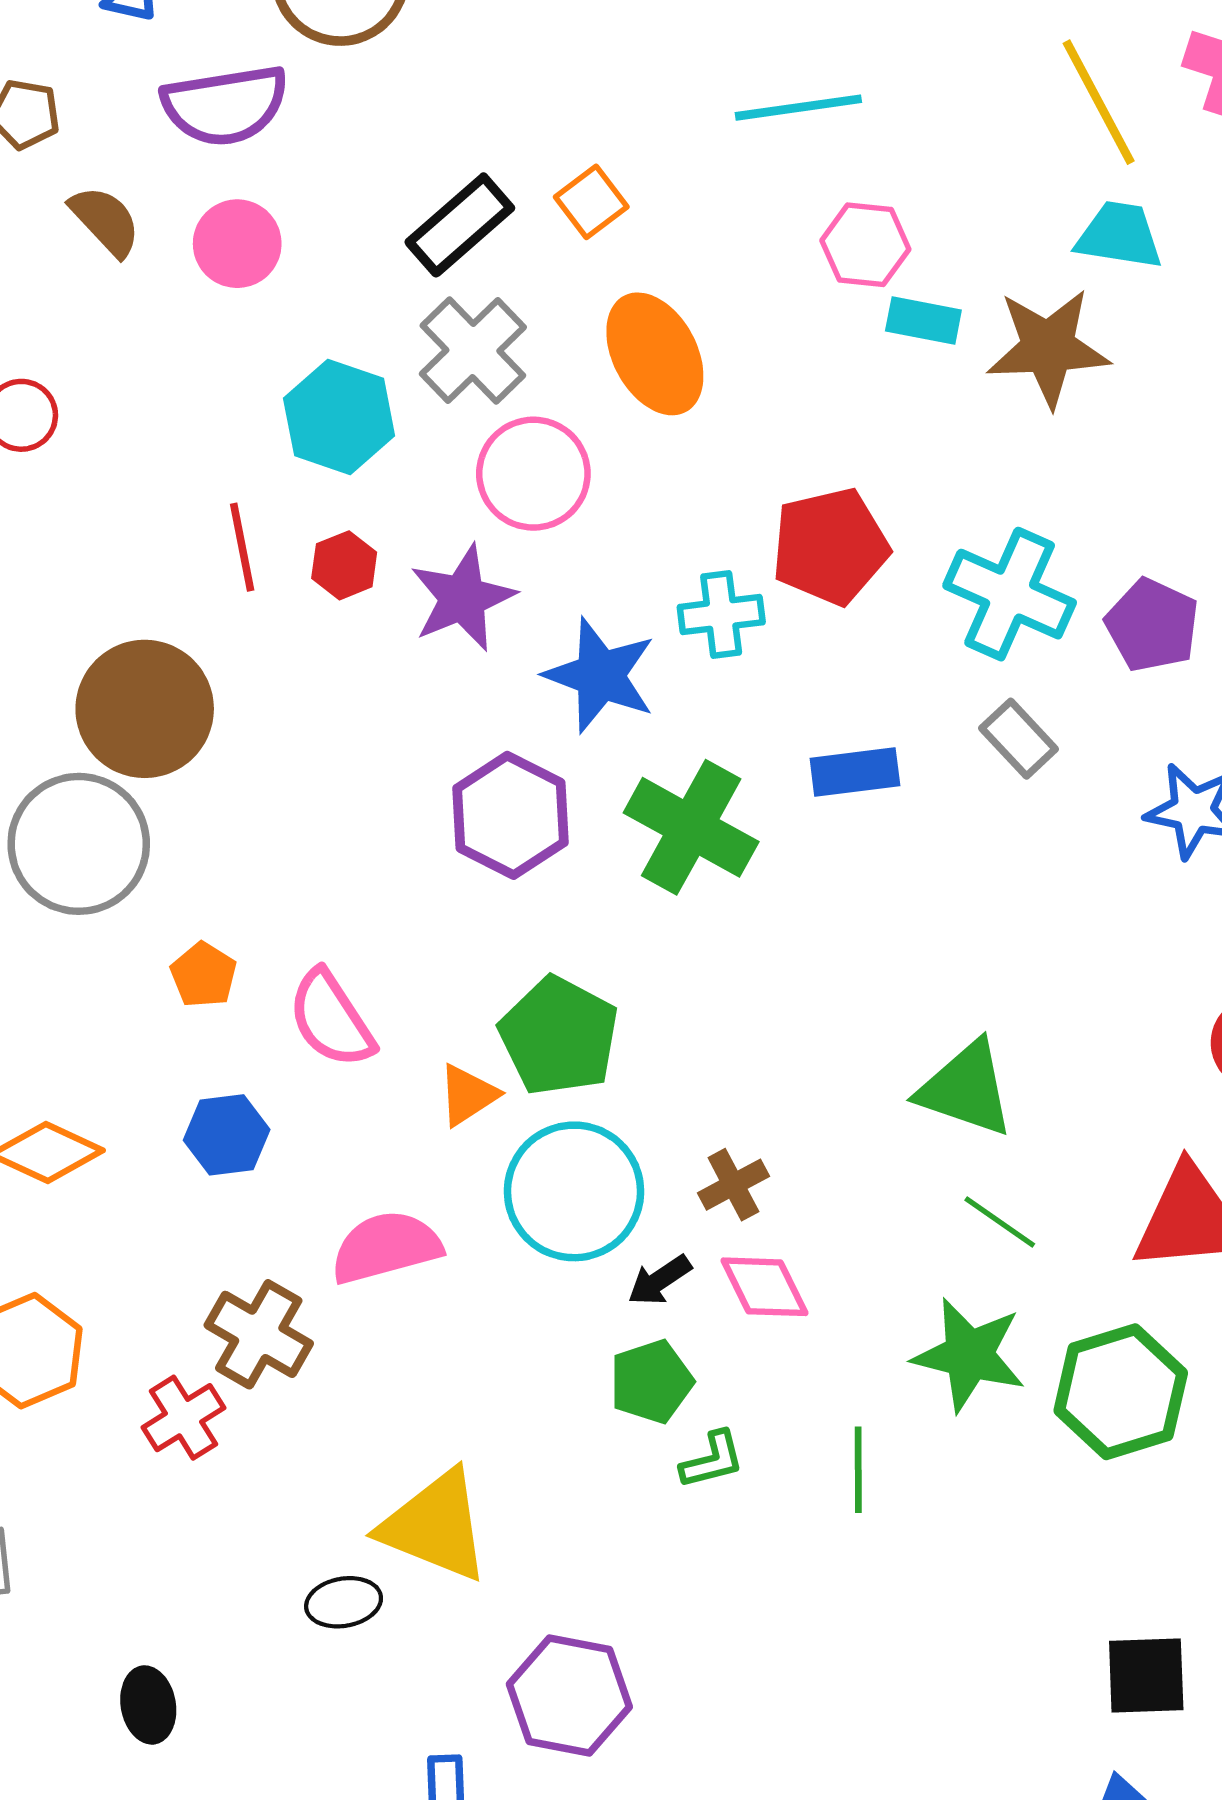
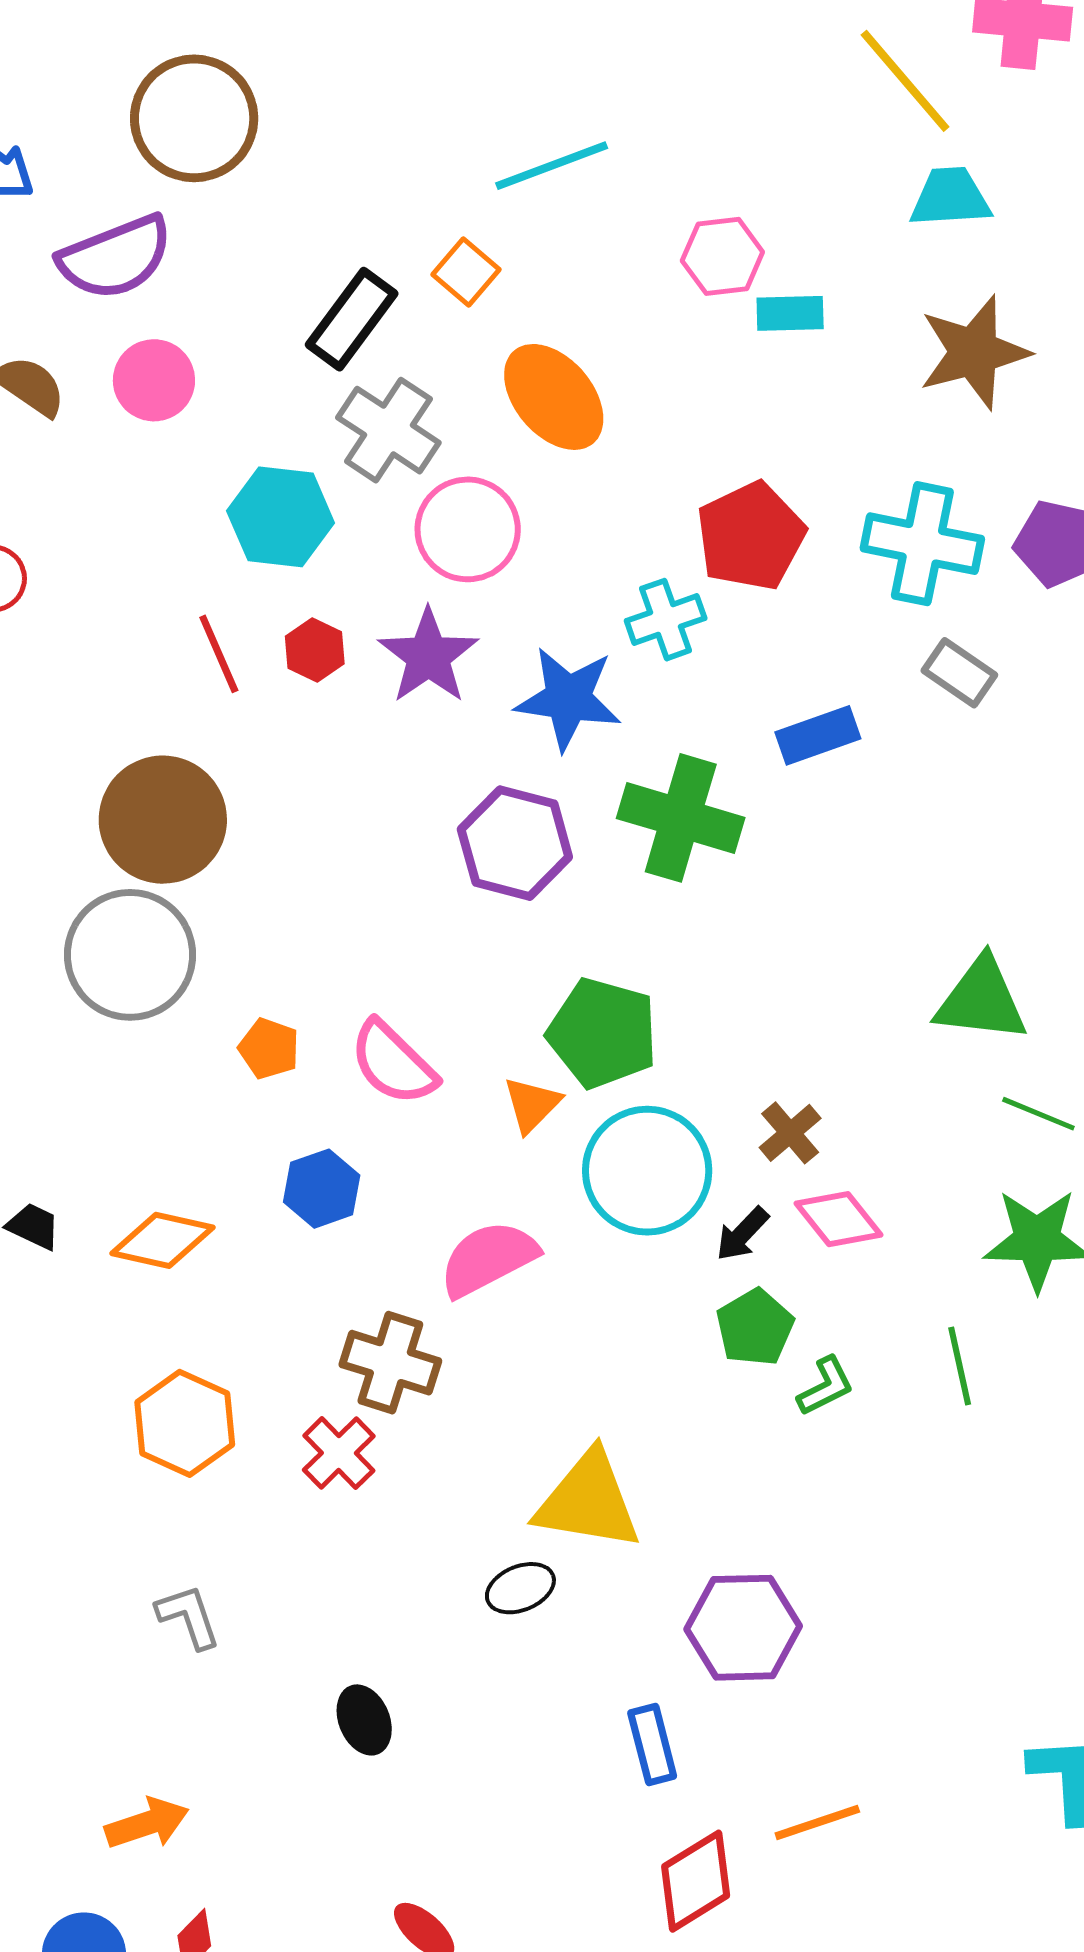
cyan line: (798, 108) -> (552, 166), moved
brown star: (1048, 348) -> (974, 352), moved

